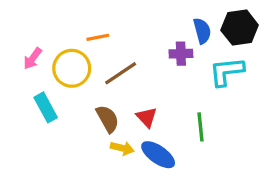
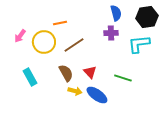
blue semicircle: (202, 31) -> (116, 13), moved
cyan rectangle: (46, 107) -> (30, 77), moved
green line: (200, 127) -> (123, 78), turned -66

